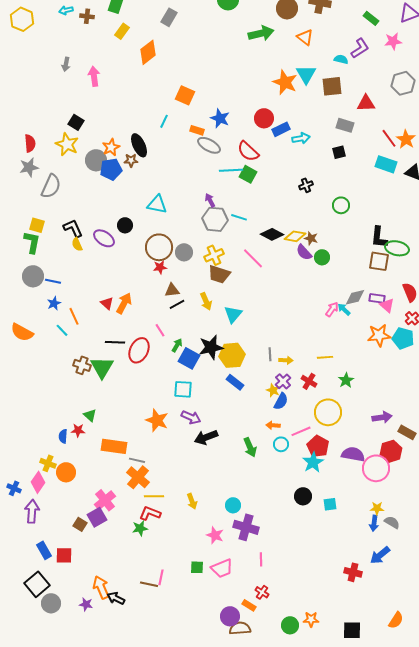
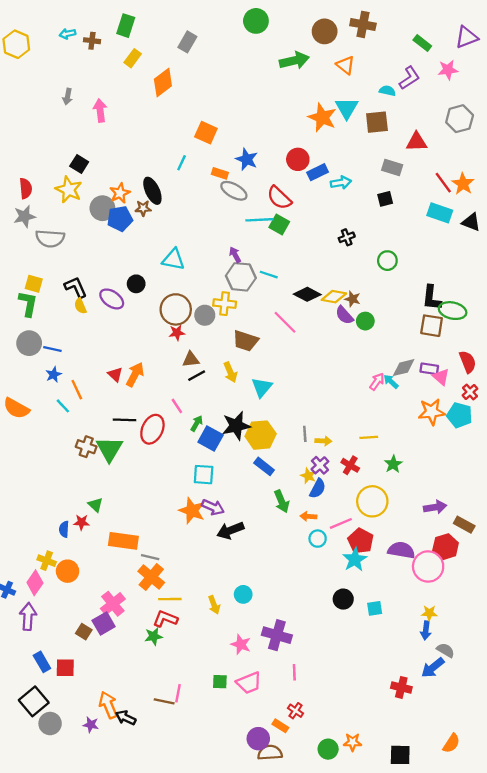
gray semicircle: (51, 186) -> (50, 238), turned 70
yellow cross: (214, 255) -> (225, 304), moved, turned 30
orange star: (157, 420) -> (192, 511), moved
green arrow: (250, 447) -> (282, 501), moved
cyan circle: (233, 505) -> (243, 594), moved
gray semicircle: (392, 522) -> (446, 650), moved

